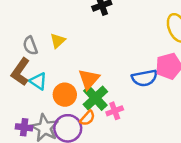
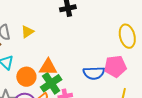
orange triangle: (89, 79) -> (48, 67), turned 42

